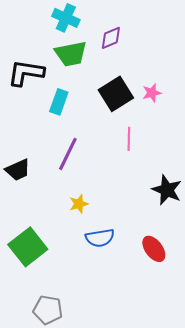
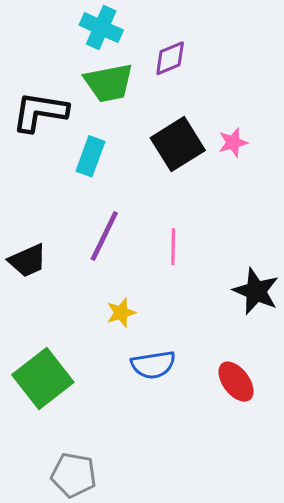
pink line: (129, 139) -> (173, 247), moved

